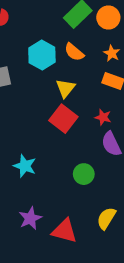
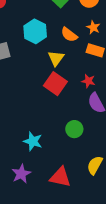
orange semicircle: (74, 52) -> (69, 35), moved
cyan star: (25, 166) -> (33, 141), moved
purple star: (30, 218) -> (21, 174), moved

